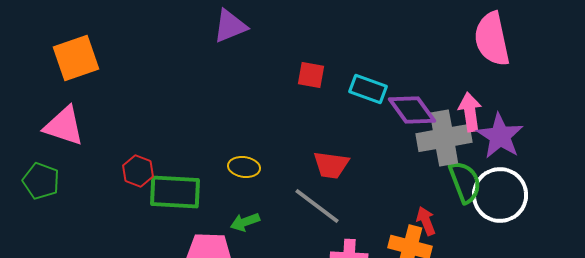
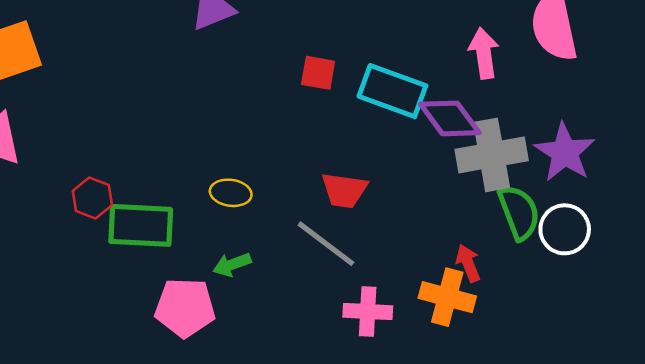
cyan rectangle: (368, 89) -> (392, 91), size x1.4
pink arrow: (470, 112) -> (484, 53), moved
white circle: (500, 195) -> (565, 229), size x0.7

